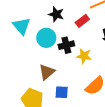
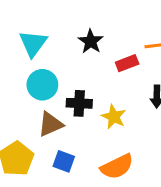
cyan circle: (46, 38) -> (42, 85), moved
black cross: (66, 45) -> (79, 103), moved

